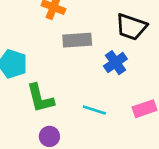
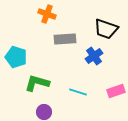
green L-shape: (40, 98) -> (37, 83), turned 120

